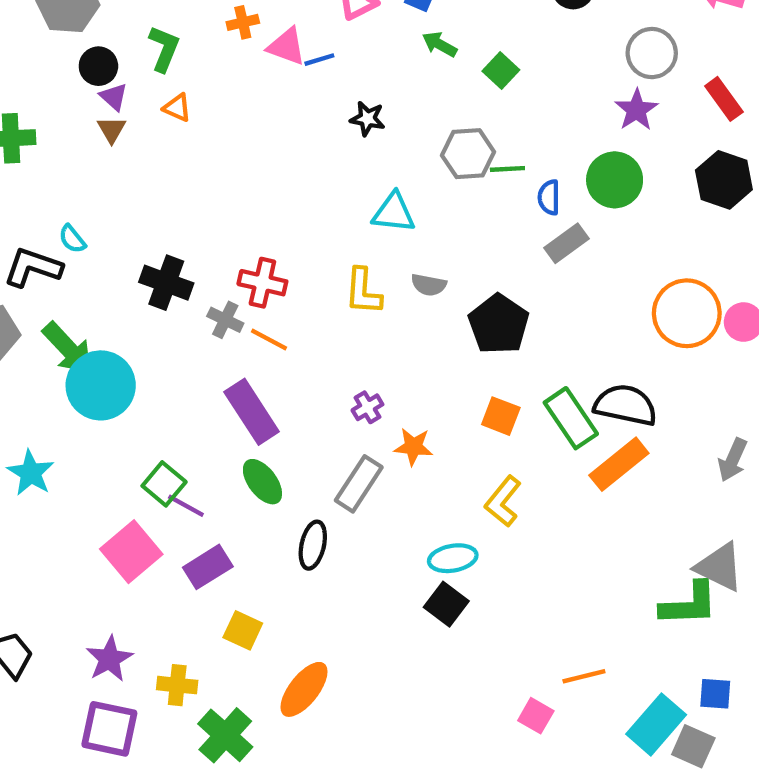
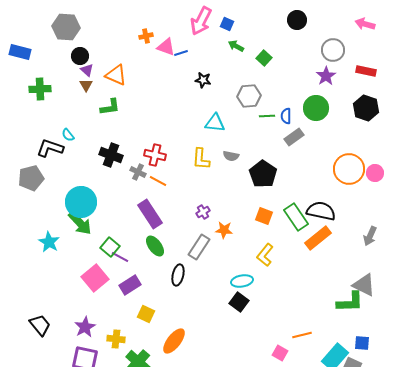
green L-shape: (164, 49) -> (110, 107), moved, turned 60
red rectangle: (724, 99) -> (366, 71), turned -42
orange triangle: (177, 108) -> (116, 75), size x1.6
green line: (507, 169) -> (267, 116), moved
green arrow: (68, 348) -> (80, 223), moved

